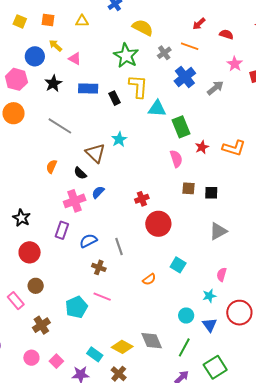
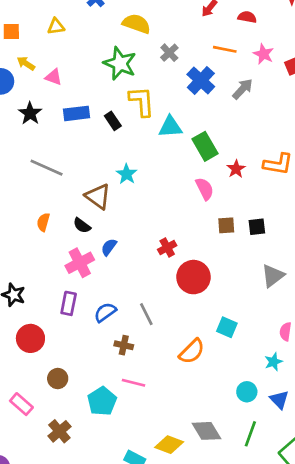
orange line: (190, 46) -> (225, 49), moved
orange semicircle: (149, 279) -> (192, 351), size x1.5
brown circle: (36, 286) -> (58, 379), moved

